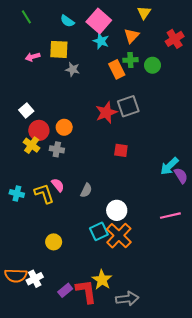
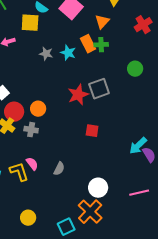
cyan star: (101, 41) -> (68, 53), moved
yellow square: (59, 49) -> (30, 23), moved
green circle: (152, 65) -> (135, 69), moved
orange rectangle: (117, 69) -> (88, 44), moved
white circle: (117, 210) -> (98, 188), moved
cyan square: (99, 231) -> (66, 227), moved

